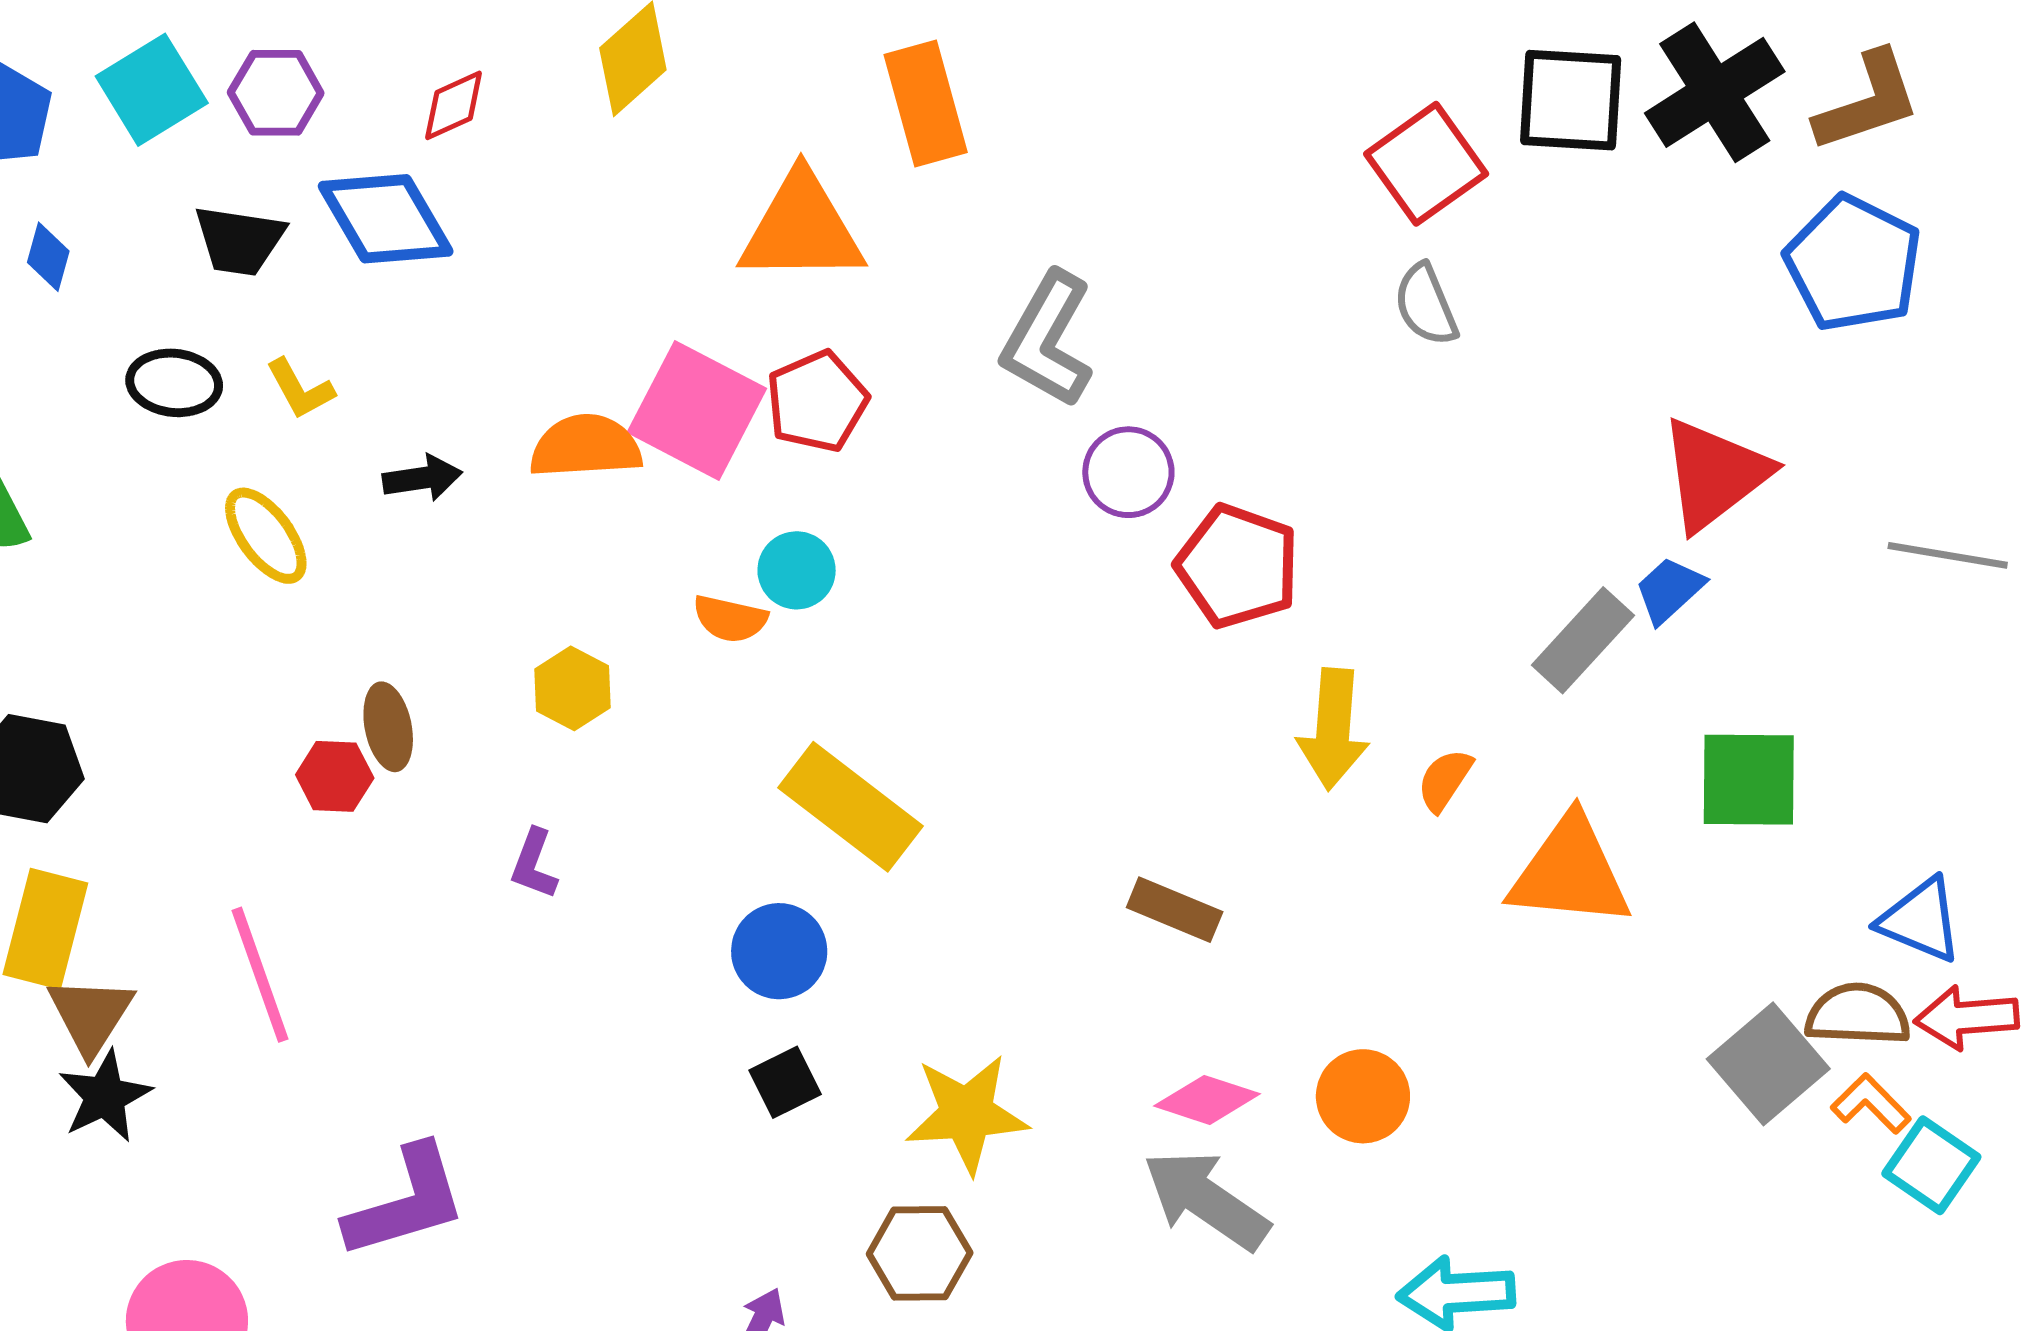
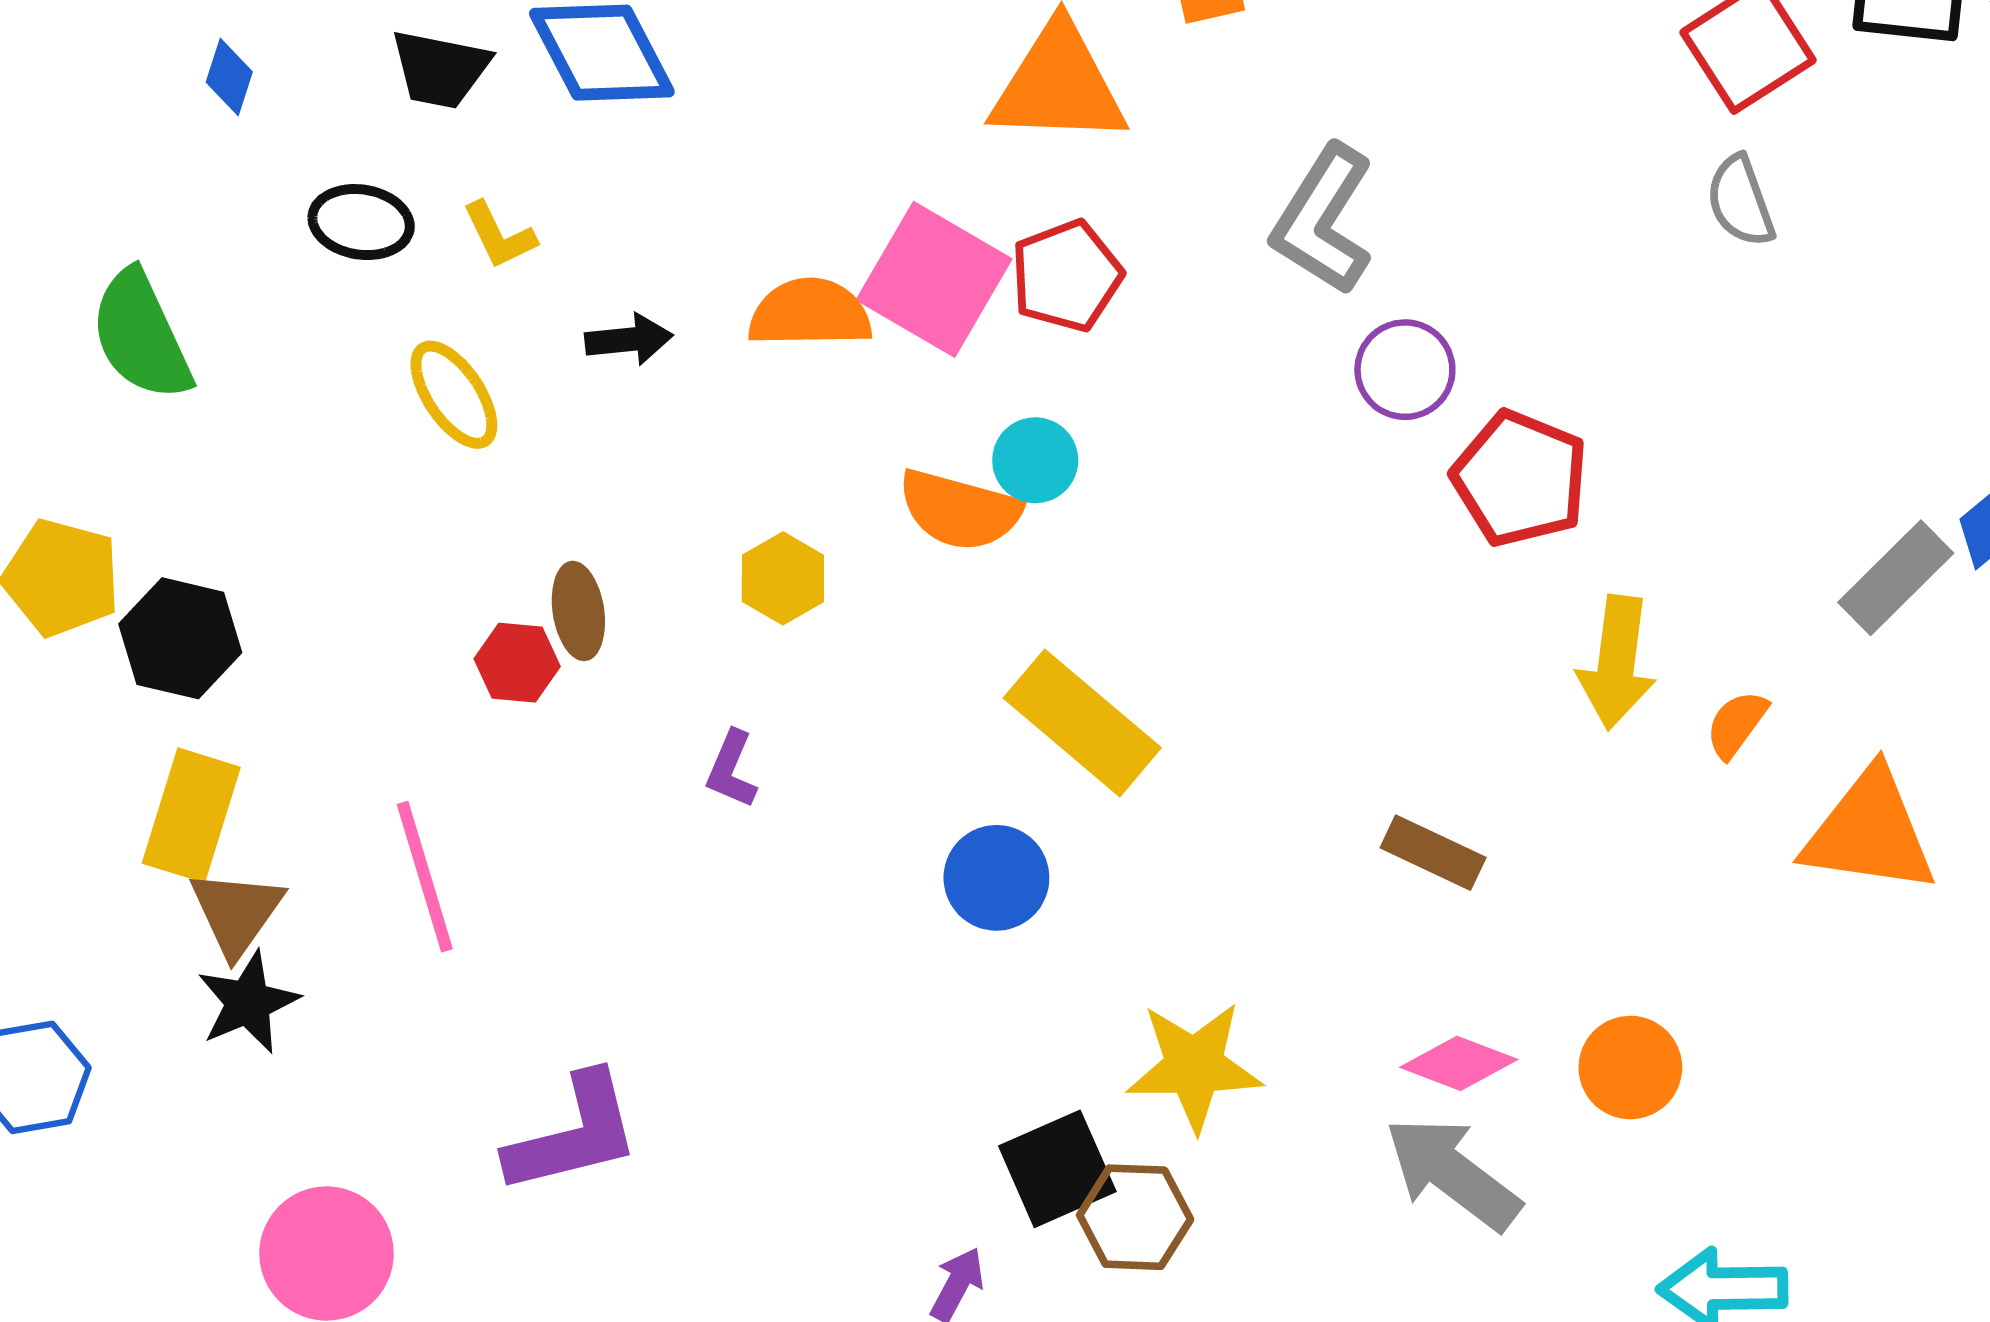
orange semicircle: (730, 619) -> (960, 510), size x1.5
black square: (785, 1082) -> (1057, 1169), moved, size x1.5

